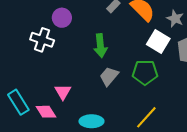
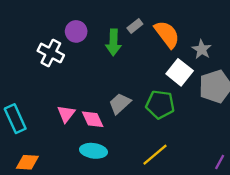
green arrow: (100, 46) -> (113, 42), moved
pink diamond: (46, 112) -> (93, 119), moved

